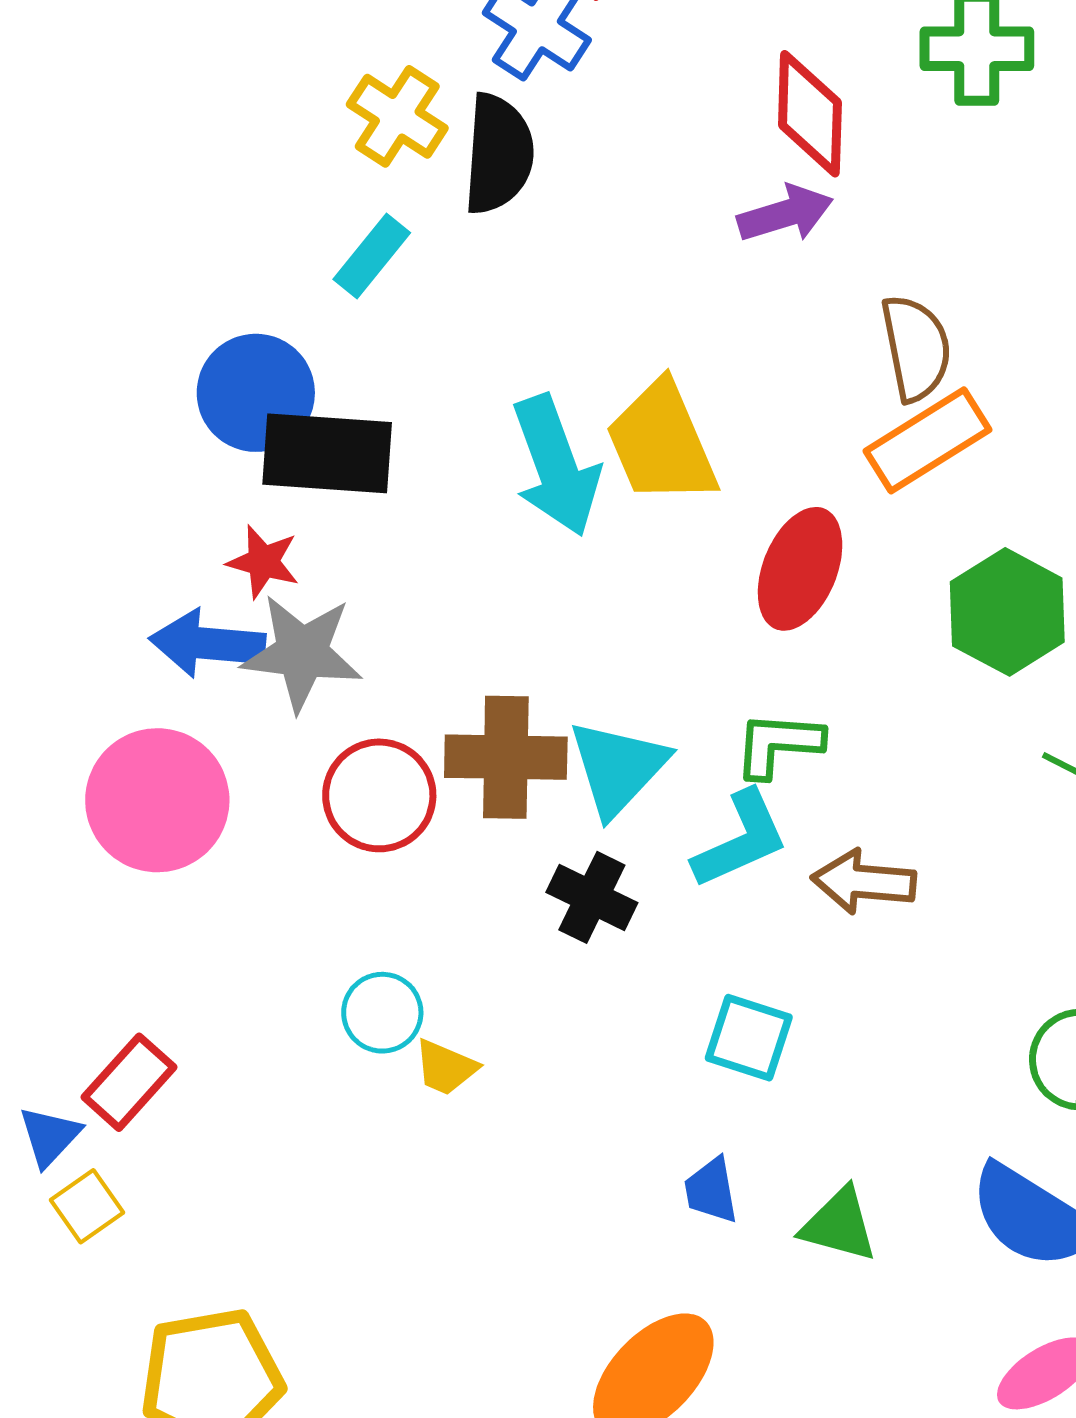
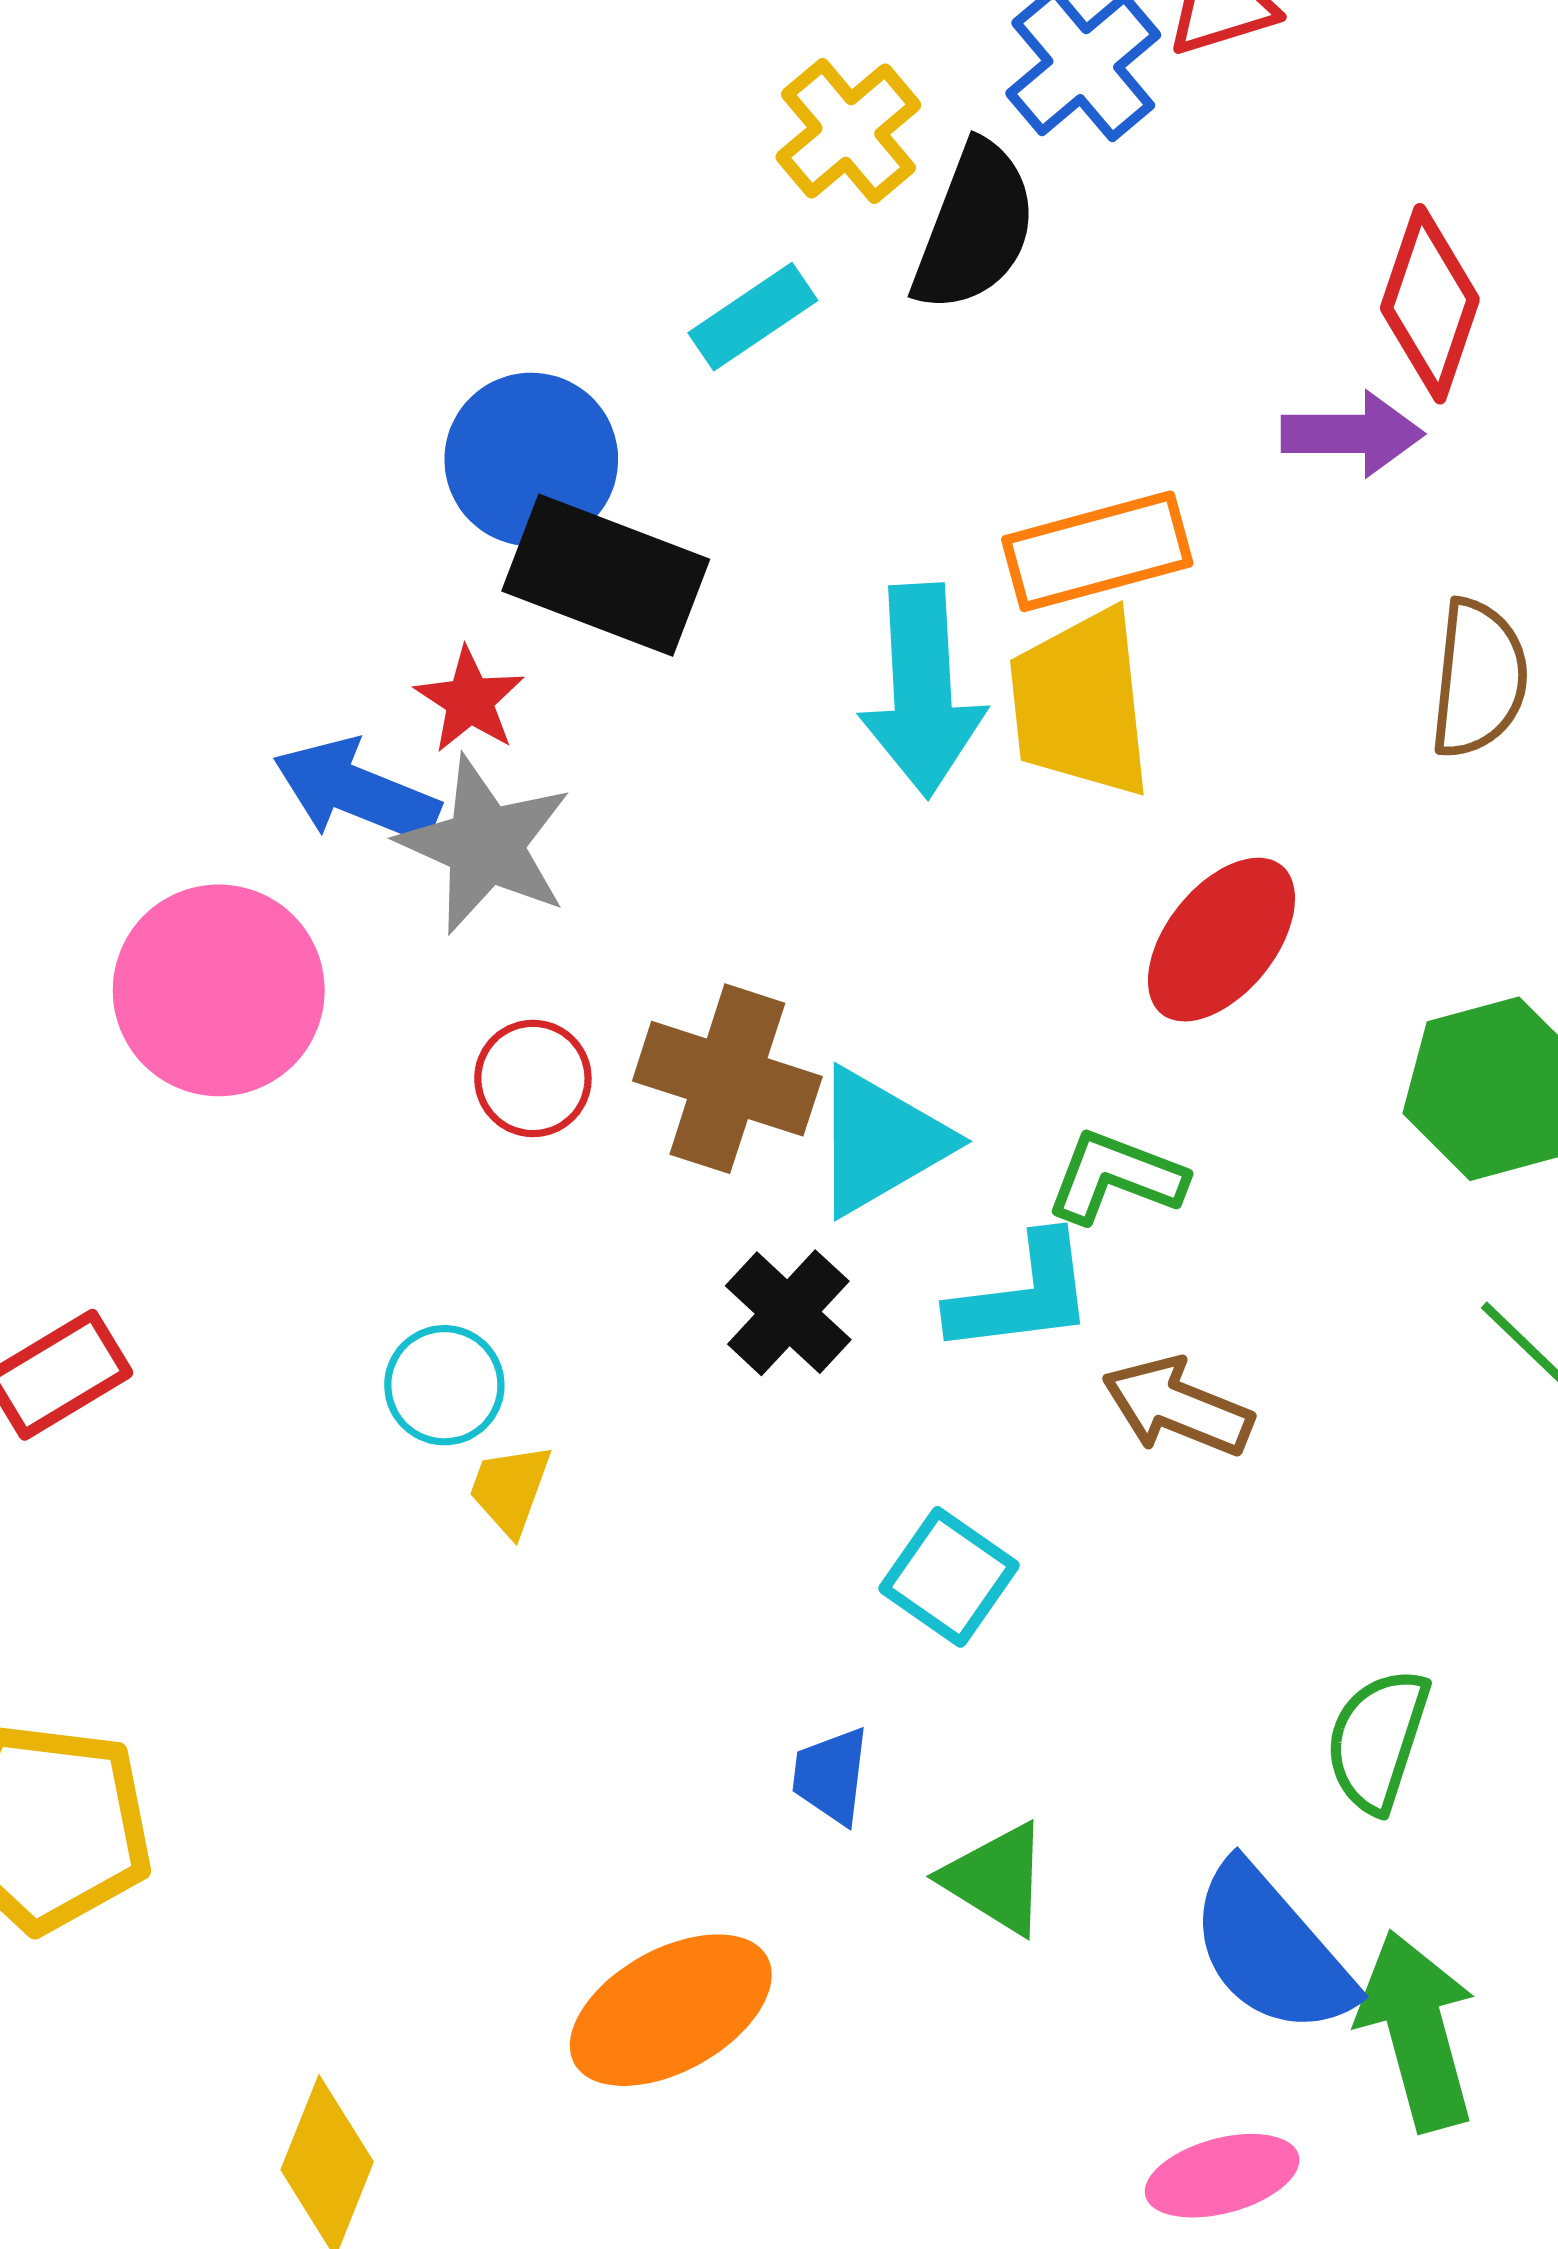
orange rectangle: (927, 440) -> (1097, 551), moved
red circle: (379, 795) -> (533, 1078), size x0.7
yellow trapezoid: (446, 1067) -> (510, 1489), turned 70

